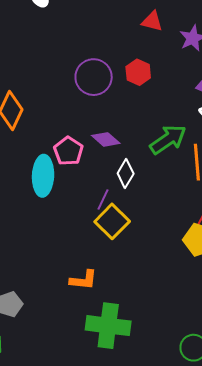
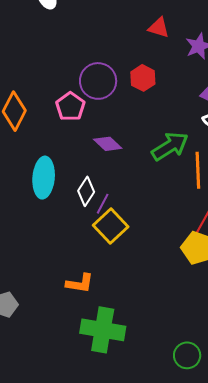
pink pentagon: (68, 151) -> (70, 107), moved
white diamond: (126, 174) -> (86, 191), moved

